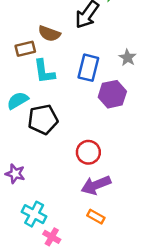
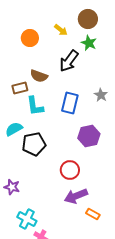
purple hexagon: (112, 94) -> (89, 136), moved
orange rectangle: (96, 217) -> (93, 214), moved

